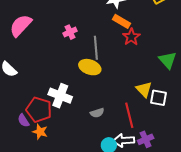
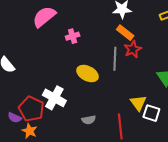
pink semicircle: (21, 26) -> (44, 17), moved
gray line: (96, 48) -> (115, 59), moved
purple semicircle: (23, 121) -> (15, 118), turned -40

